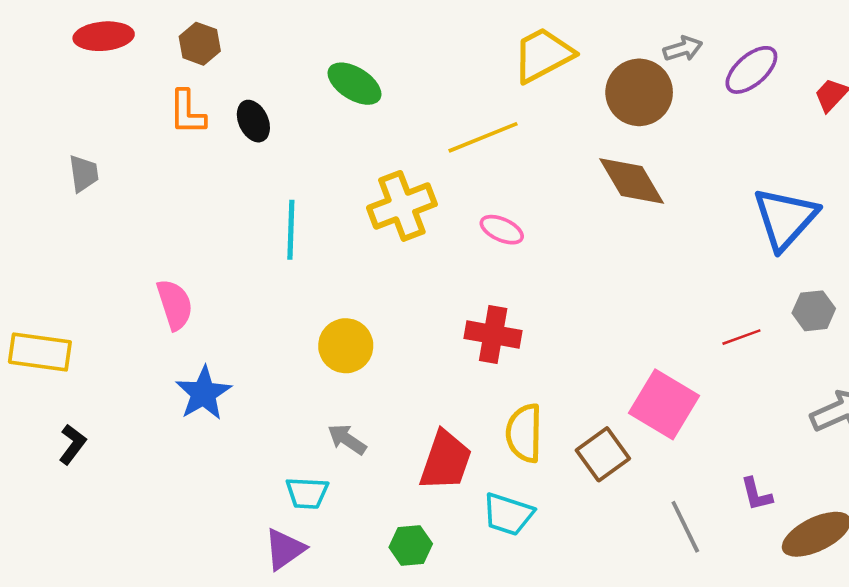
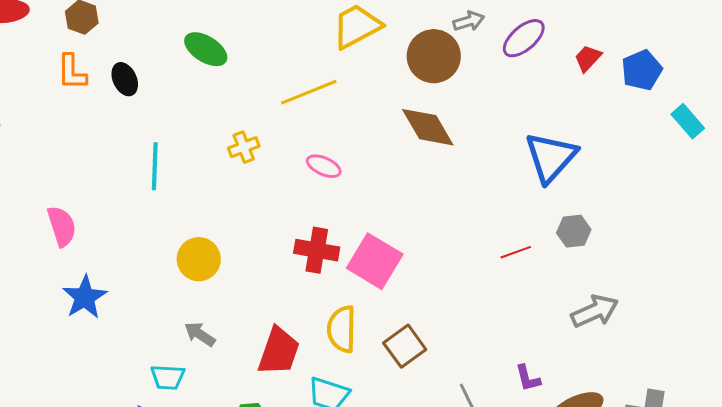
yellow cross: (402, 206) -> (244, 147), size x0.6
pink square: (664, 404) -> (375, 261), moved

